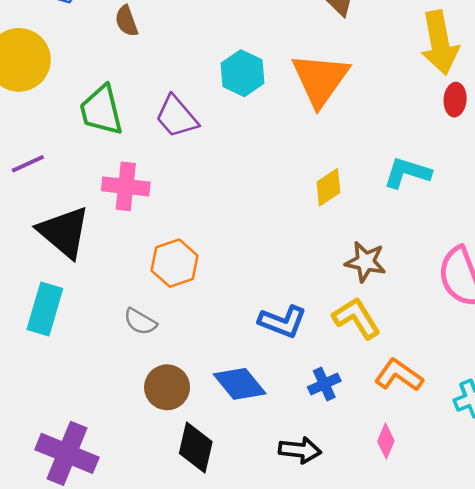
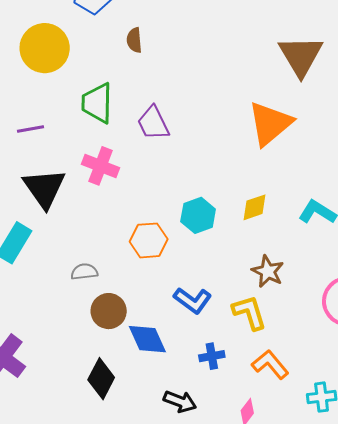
cyan hexagon: (243, 73) -> (198, 215), moved
orange hexagon: (175, 263) -> (149, 240), moved
gray semicircle: (140, 322) -> (84, 272), turned 128
brown circle: (167, 387) -> (109, 311), moved

